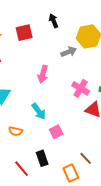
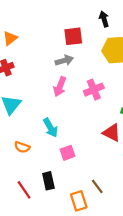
black arrow: (54, 21) -> (104, 19), moved
red square: (24, 33) -> (73, 36), moved
gray arrow: (69, 52) -> (64, 60), moved
pink cross: (81, 88) -> (94, 90), moved, turned 30

